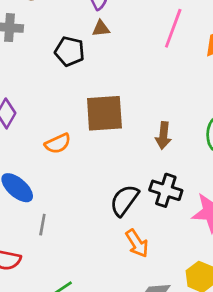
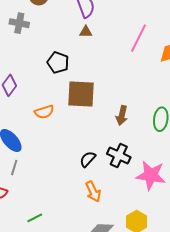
black pentagon: (70, 51) -> (58, 63), moved
black semicircle: (124, 200) -> (88, 159), size x0.7
gray line: (42, 225) -> (14, 167), moved

